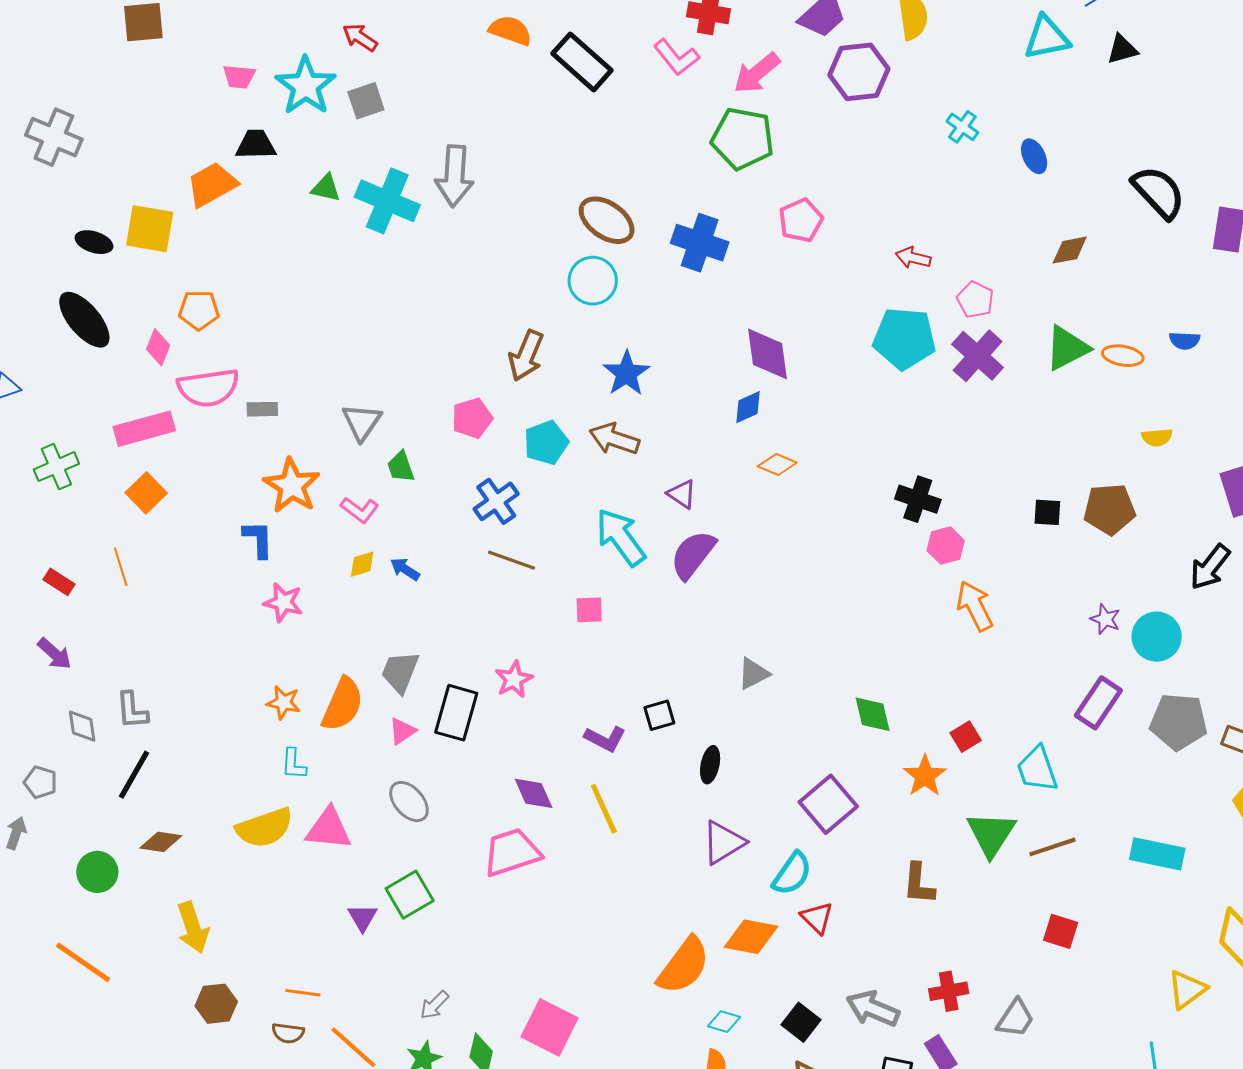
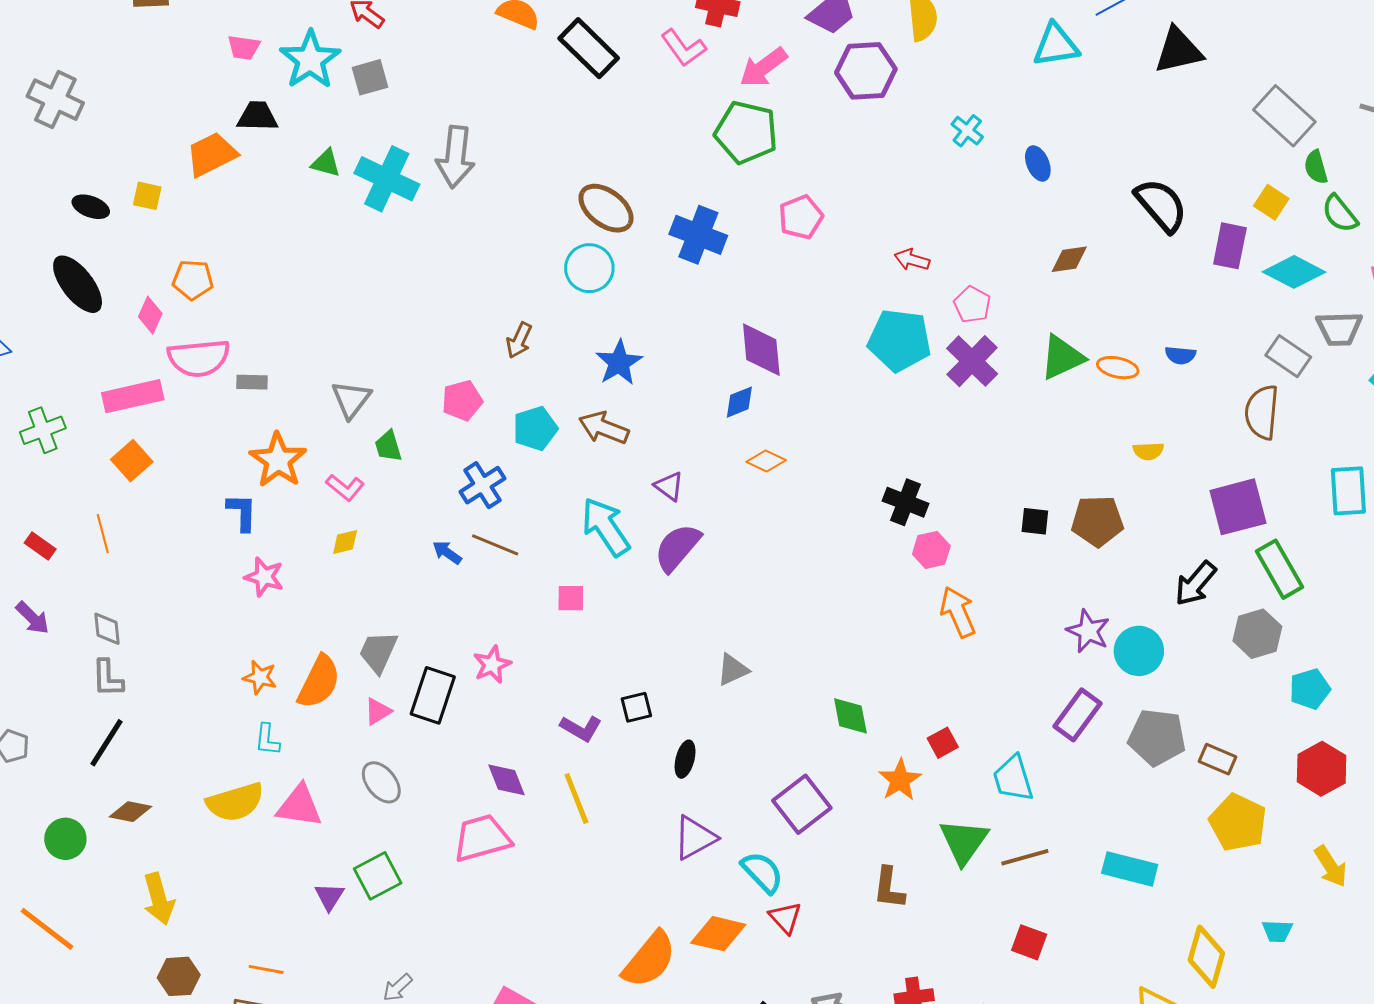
black triangle: (1122, 49) -> (1178, 50), moved, size x1.6
yellow square: (150, 229) -> (147, 196), size x0.6
brown arrow: (526, 356) -> (519, 340), size x0.7
blue arrow: (405, 569) -> (447, 552), moved
purple star: (1105, 619) -> (1088, 631), size x1.4
gray diamond: (82, 726) -> (107, 629), moved
cyan semicircle: (792, 874) -> (762, 872), turned -81

